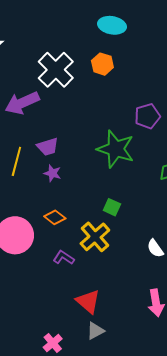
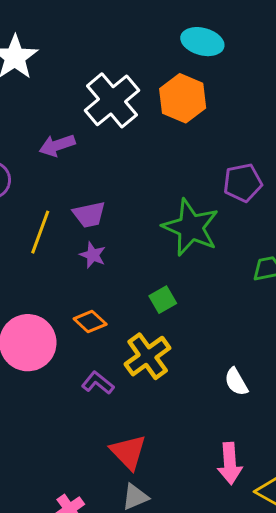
orange hexagon: (102, 64) -> (183, 98), size x1.4
purple arrow: (22, 103) -> (57, 145), size x0.7
green square: (112, 207) -> (163, 300), moved, turned 30

